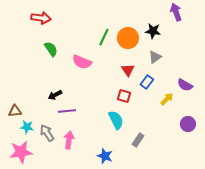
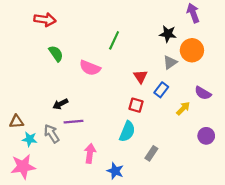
orange circle: (128, 38) -> (192, 50), moved
cyan semicircle: (116, 120) -> (127, 131), turned 48
gray arrow: (47, 133) -> (52, 134), moved
pink arrow: (69, 140) -> (90, 153), moved

